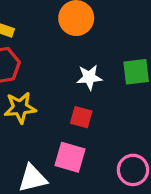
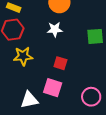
white star: (89, 77) -> (55, 29), moved

